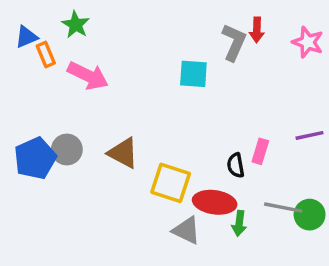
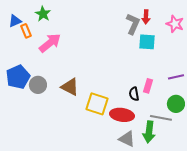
cyan square: (193, 74) -> (147, 42), moved
pink arrow: (88, 76) -> (50, 43), turned -65
blue pentagon: (35, 158) -> (18, 77), moved
green circle: (310, 215) -> (176, 104), moved
green arrow: (239, 223) -> (149, 132), moved, size x1.5
gray triangle: (186, 230) -> (127, 139), moved

